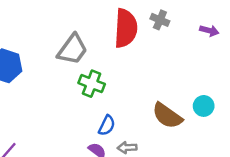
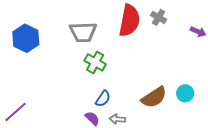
gray trapezoid: (72, 49) -> (83, 32), turned 44
brown semicircle: (167, 116) -> (154, 97), turned -76

